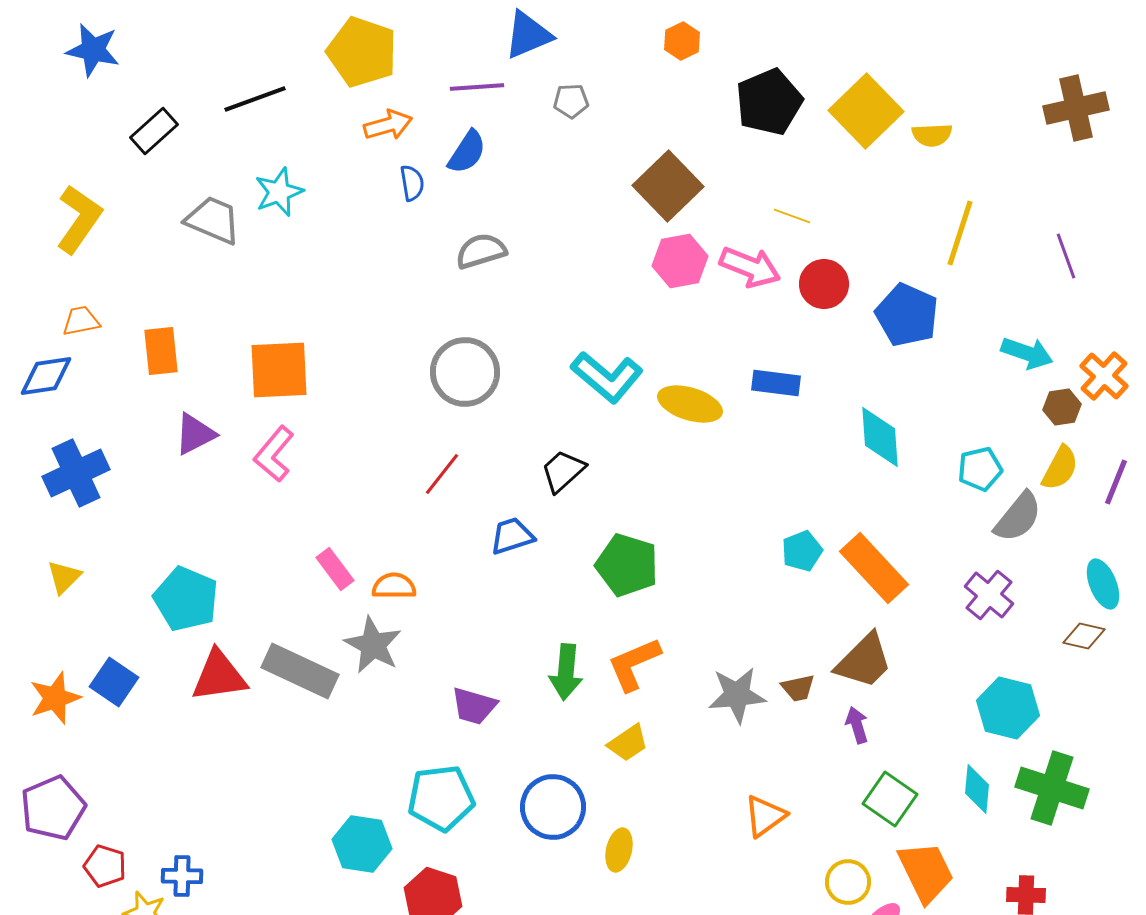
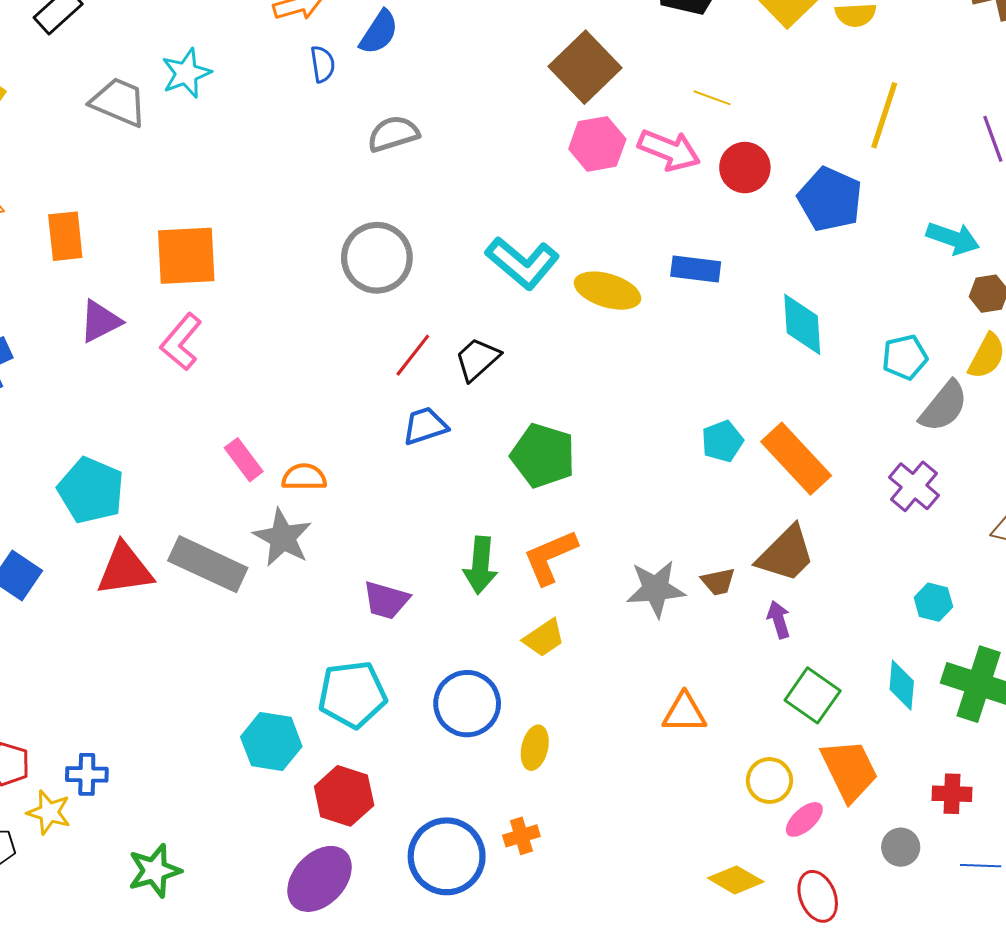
red line: (442, 474) -> (413, 355), moved
cyan hexagon: (1008, 708) -> (933, 602), size x0.6
orange triangle: (765, 816) -> (684, 713), turned 36

